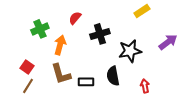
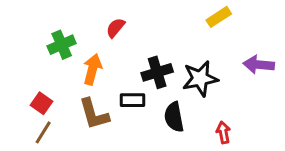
black cross: (100, 34) -> (157, 72), moved
purple arrow: (168, 42) -> (259, 65), turned -138
black rectangle: (86, 82) -> (132, 100), moved

